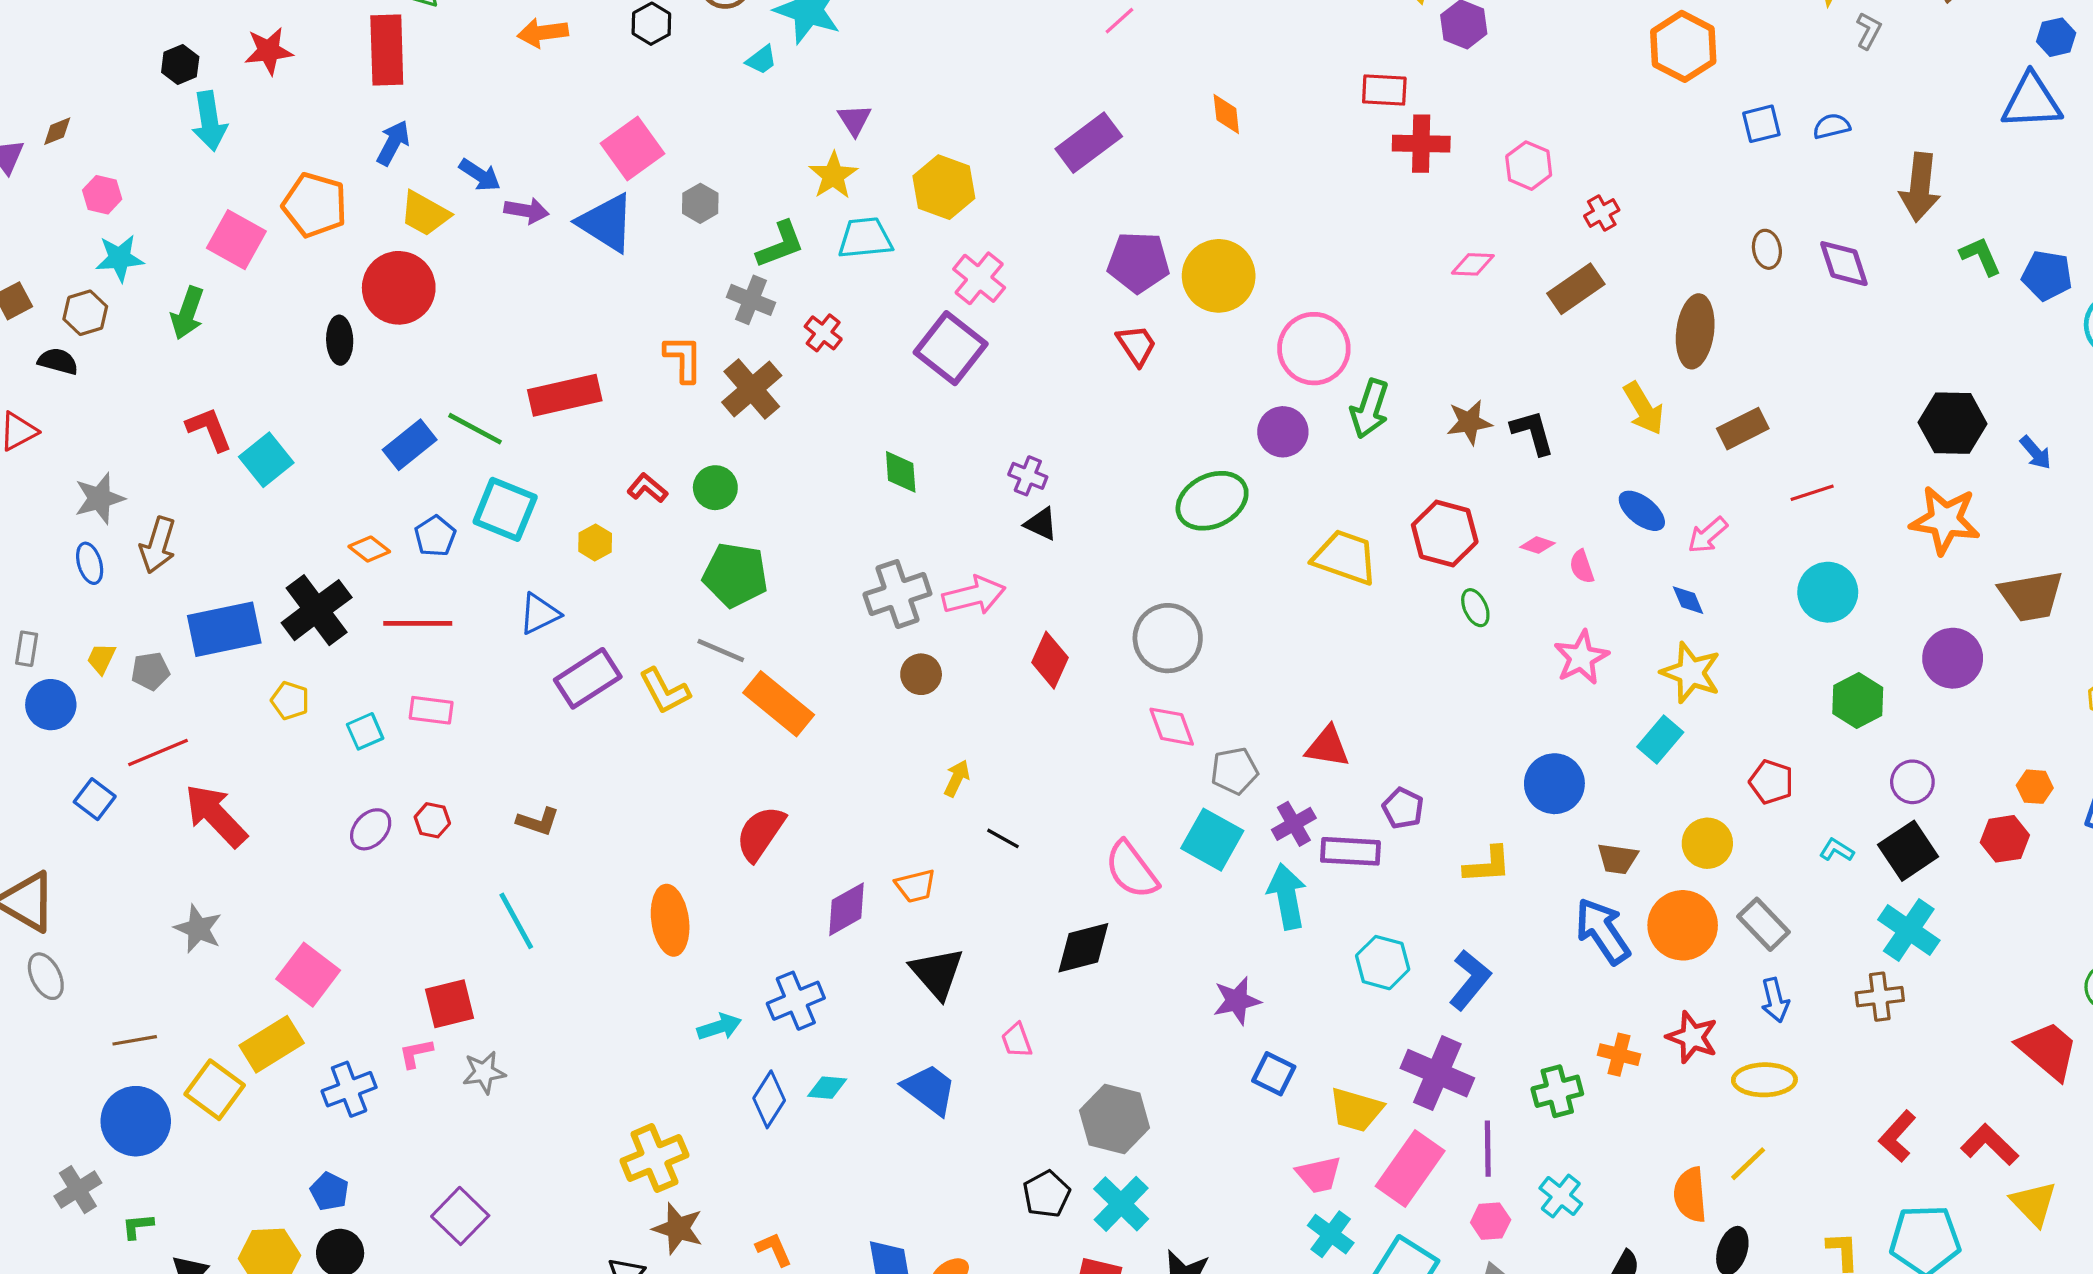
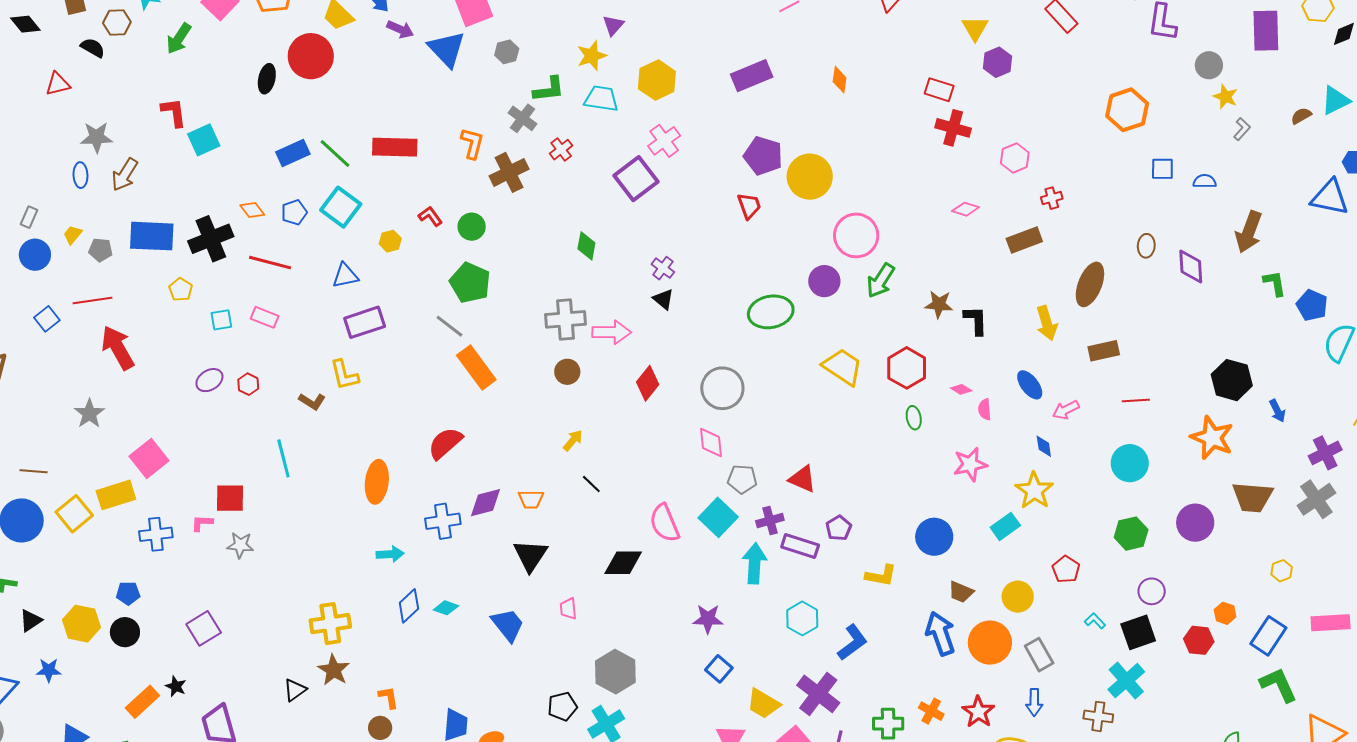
yellow L-shape: (665, 691) -> (344, 375), moved
blue cross: (796, 1001) -> (443, 521), moved
blue pentagon: (329, 1191) -> (128, 593), turned 30

